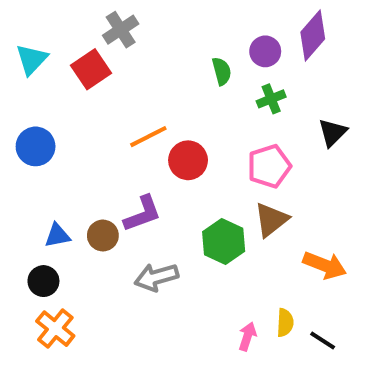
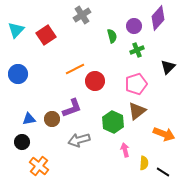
gray cross: (121, 30) -> (82, 15), moved
orange cross: (55, 329) -> (39, 166), moved
pink arrow: (247, 337) -> (125, 150), moved, turned -32

